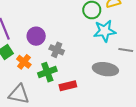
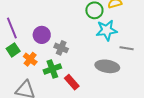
red rectangle: (68, 86) -> (72, 82), turned 63

